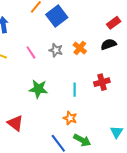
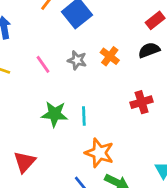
cyan line: (75, 90) -> (84, 116), moved
orange star: (70, 118) -> (99, 153), size x1.5
red triangle: (15, 123) -> (24, 162), turned 36

